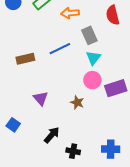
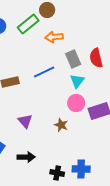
red semicircle: (113, 15) -> (96, 58), moved
black arrow: (52, 135) -> (26, 157), moved, turned 48
blue cross: (111, 149) -> (81, 169), moved

